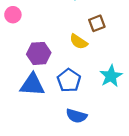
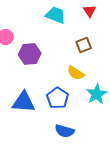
yellow semicircle: (79, 42) -> (76, 73), moved
purple hexagon: (39, 53) -> (30, 54), moved

